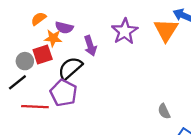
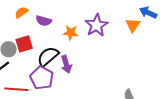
orange triangle: (166, 30) -> (133, 25), size x0.7
orange star: (53, 38) -> (71, 33), moved
purple arrow: (90, 46) -> (66, 64), moved

